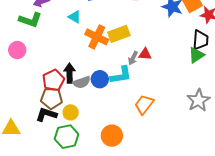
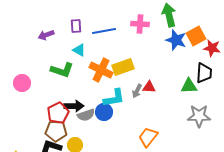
green L-shape: (30, 20) -> (62, 70), moved
green triangle: (196, 55) -> (189, 86), moved, turned 30
black arrow: (70, 73) -> (74, 106), turned 90
cyan L-shape: (121, 75) -> (114, 98), moved
gray star: (198, 100) -> (199, 116), moved, turned 30

